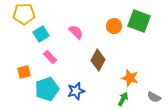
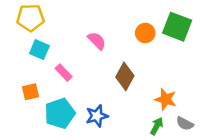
cyan square: (41, 34) -> (39, 50), moved, turned -35
gray semicircle: (154, 97) -> (185, 124), moved

